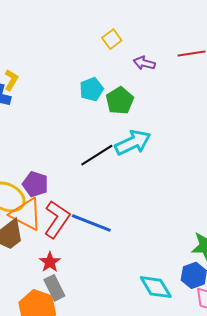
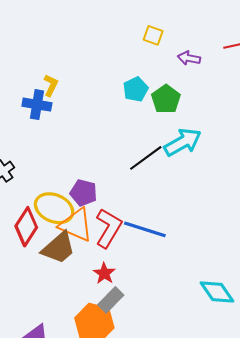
yellow square: (112, 39) -> (153, 35), turned -30
gray rectangle: (54, 288) -> (111, 300), turned 75

